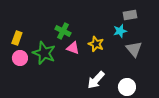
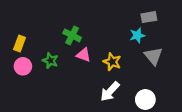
yellow star: (96, 44) -> (112, 62), moved
green star: (44, 53) -> (50, 61), size x0.6

